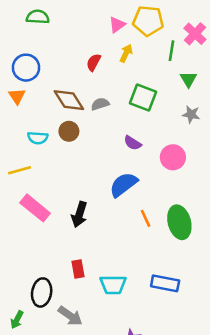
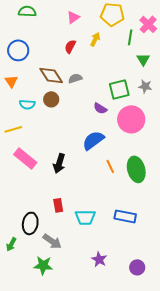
pink triangle: (117, 25) -> (73, 17), moved
orange triangle: (17, 96) -> (11, 81), moved
green square: (143, 97) -> (119, 89), moved, turned -35
pink circle: (173, 157) -> (131, 119), size x1.4

